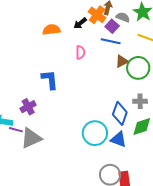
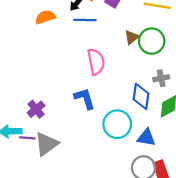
blue line: (111, 41) -> (85, 20), moved
pink semicircle: (80, 52) -> (96, 62), moved, size x1.6
blue L-shape: (50, 80) -> (85, 99), moved
blue triangle: (118, 139) -> (146, 137), moved

